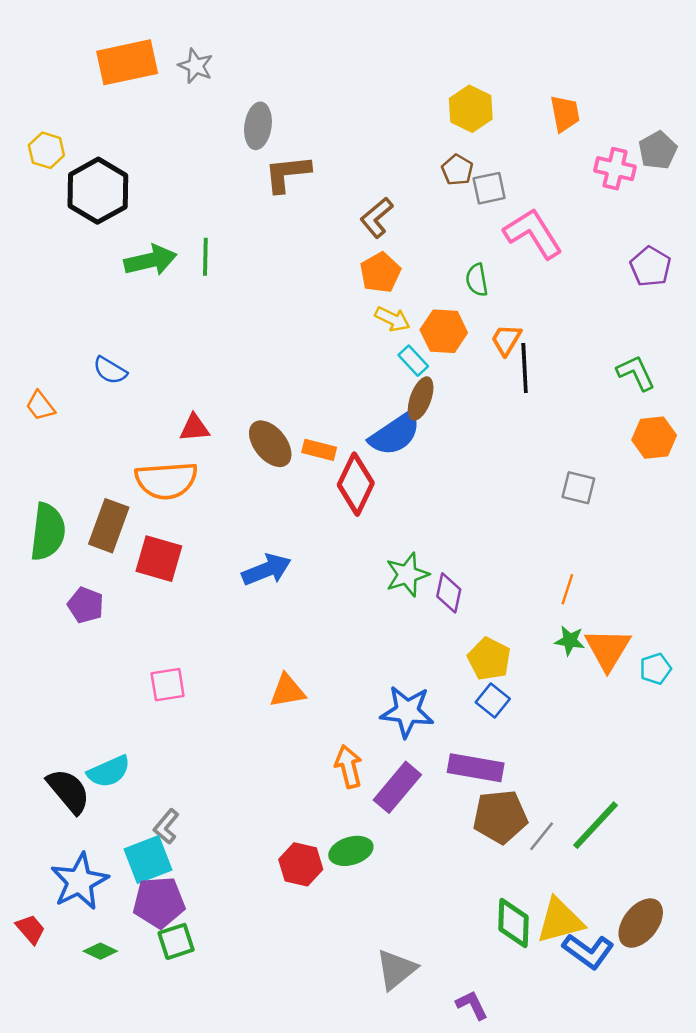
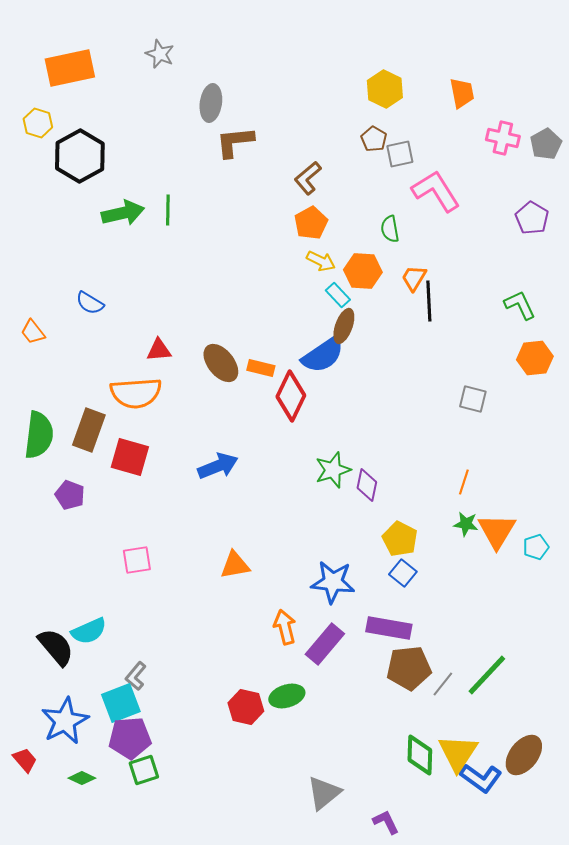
orange rectangle: (127, 62) -> (70, 68), moved
gray pentagon: (658, 150) -> (546, 144), moved
yellow triangle: (560, 921) -> (458, 753), turned -42

